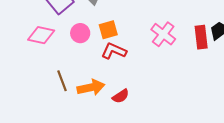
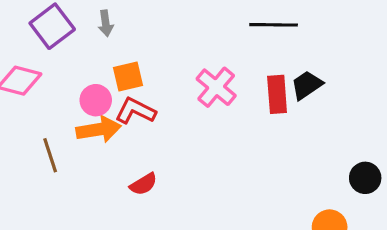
pink circle: (80, 33) -> (96, 100), moved
orange arrow: (91, 87) -> (99, 129), moved

